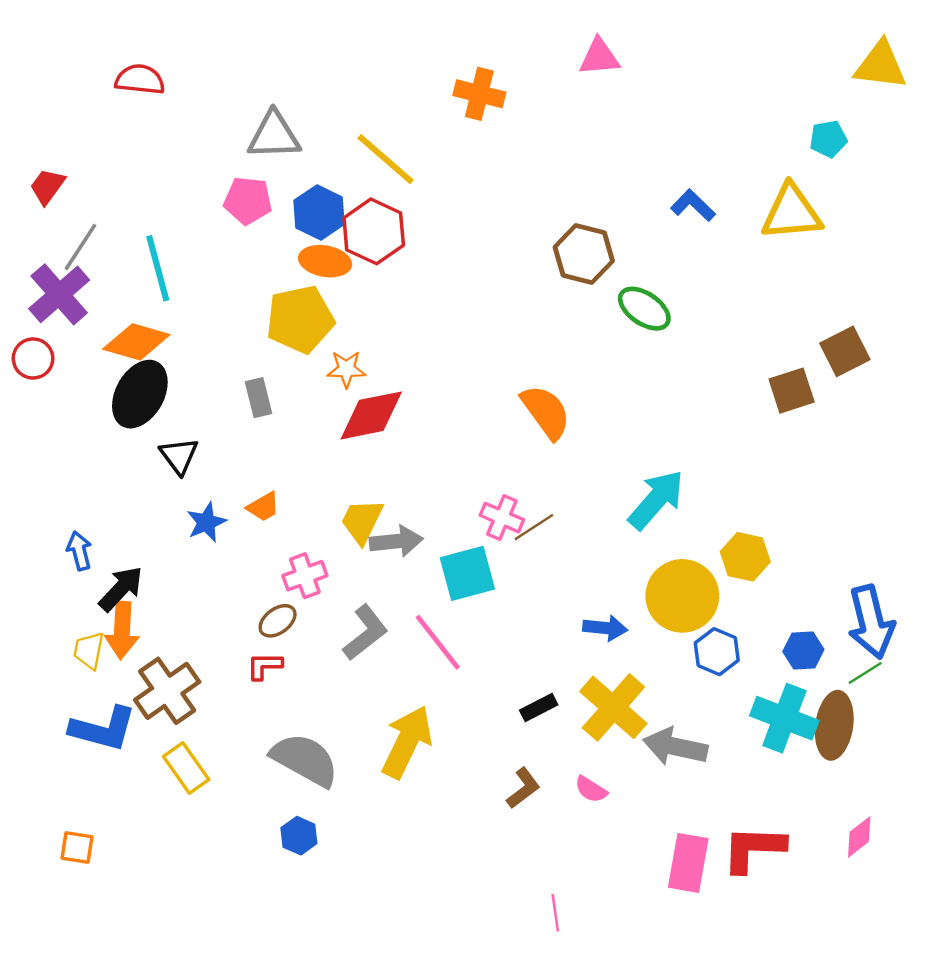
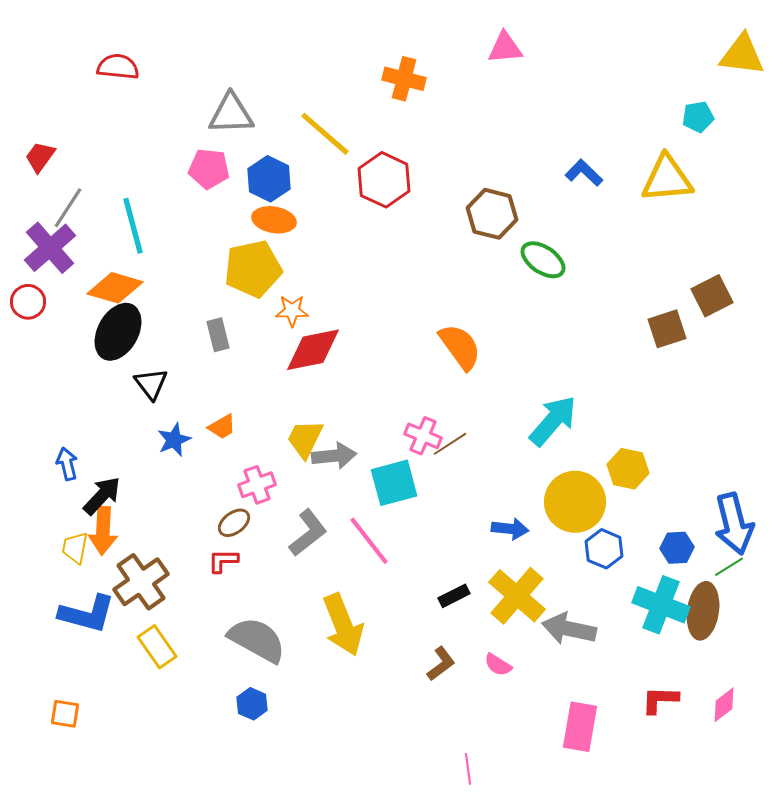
red hexagon: (374, 231) -> (384, 180), moved
yellow arrow: (407, 742) -> (343, 625), turned 132
red L-shape: (754, 849) -> (660, 700), moved, size x0.7

